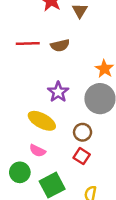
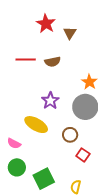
pink semicircle: (37, 151) -> (14, 143), moved
red square: (82, 156) -> (83, 155), moved

